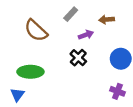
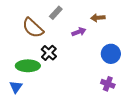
gray rectangle: (71, 14) -> (56, 13), moved
black cross: (78, 58) -> (49, 53), moved

